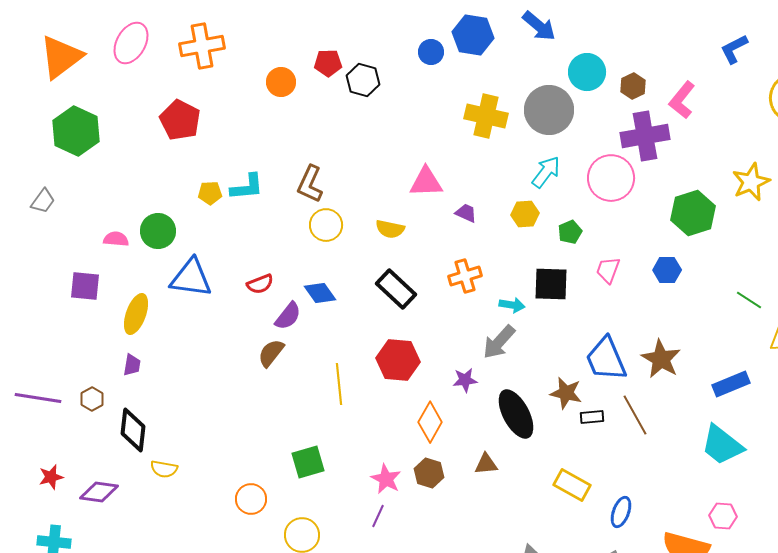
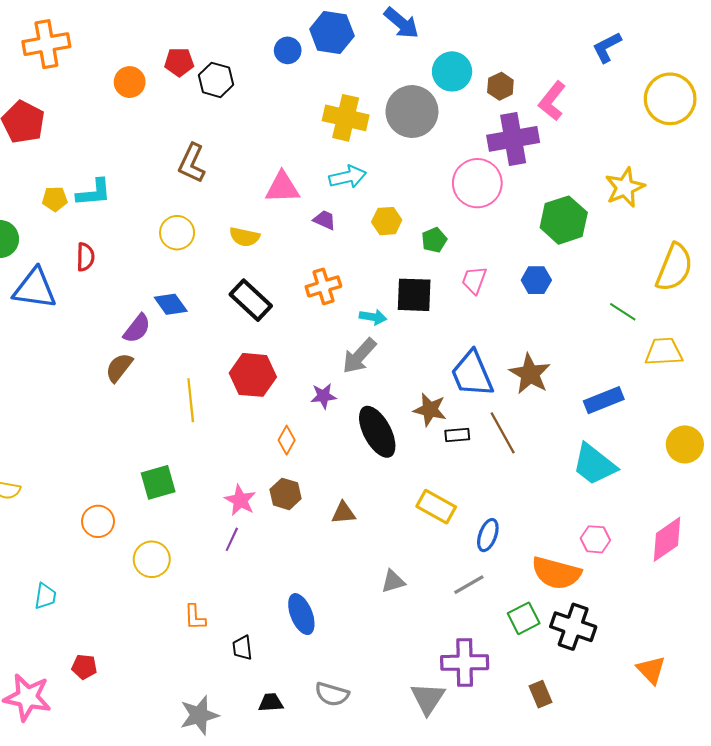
cyan arrow: (546, 172) -> (348, 177), moved, turned 40
brown L-shape: (310, 184) -> (192, 163), moved
red semicircle: (260, 284) -> (85, 257), moved, turned -68
orange diamond: (430, 422) -> (287, 440), size x0.7
brown triangle: (486, 464) -> (343, 513), moved

